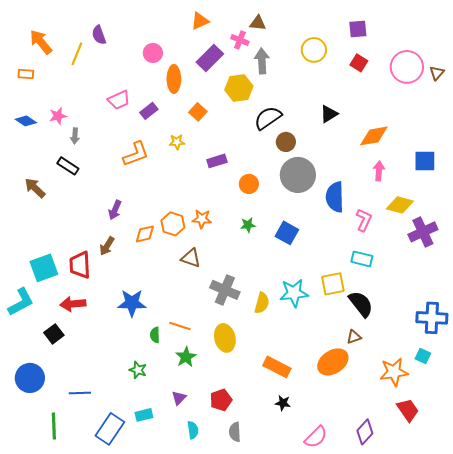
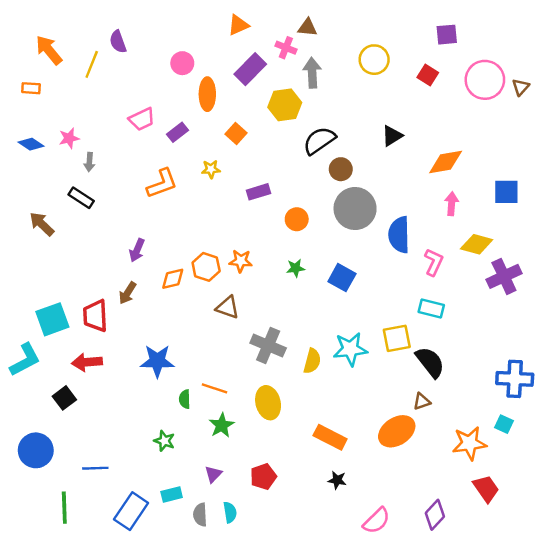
purple square: (358, 29) -> (447, 35), moved
gray semicircle: (235, 432) -> (200, 515), moved

